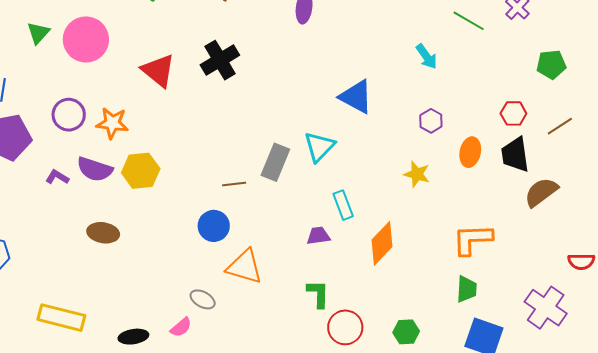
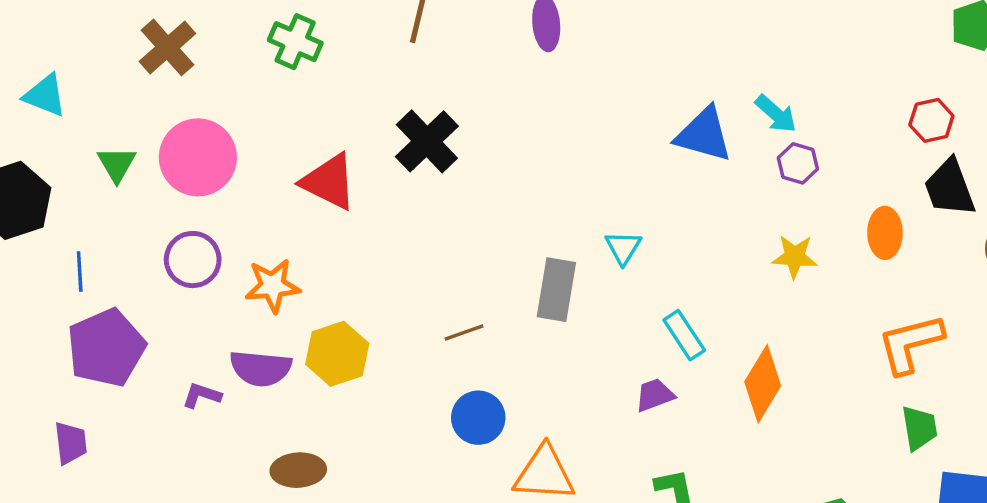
cyan arrow: (427, 57) -> (776, 114), moved
blue triangle: (356, 97) -> (704, 135), moved
purple circle: (69, 115) -> (193, 260), moved
cyan triangle: (319, 147) -> (623, 248), size x0.7
orange ellipse: (470, 152) -> (885, 233), moved
brown line: (234, 184) -> (464, 333), moved

